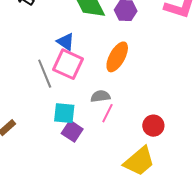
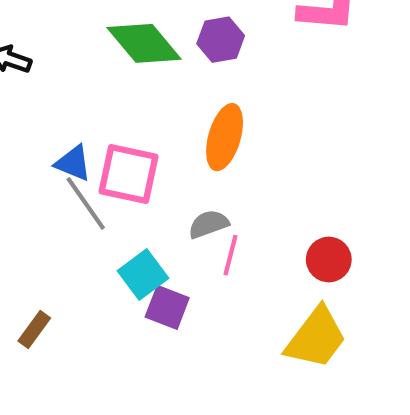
blue triangle: (66, 42) -> (73, 163), moved
cyan square: (64, 113) -> (143, 275), turned -30

